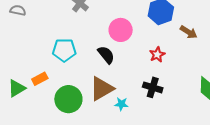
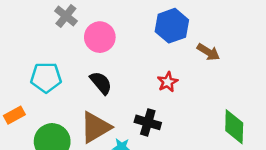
pink circle: (121, 30) -> (100, 37), moved
black cross: (153, 87) -> (148, 122), moved

